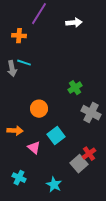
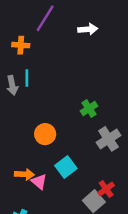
cyan line: (24, 63) -> (27, 78), turned 72
gray cross: (91, 113) -> (109, 139), turned 30
orange arrow: (15, 131) -> (24, 174), moved

